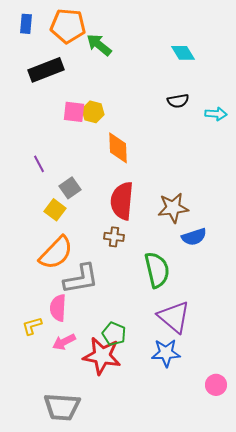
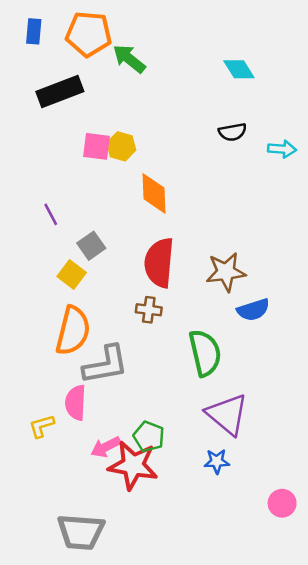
orange semicircle: (56, 253) -> (73, 331), turned -30
pink arrow: (64, 342) -> (106, 447), moved
blue star: (166, 353) -> (217, 461), size x0.7

